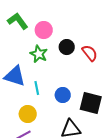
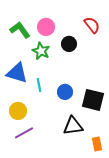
green L-shape: (18, 21) -> (20, 30), moved
red semicircle: (90, 53) -> (92, 25), moved
yellow circle: (28, 114) -> (18, 111), moved

